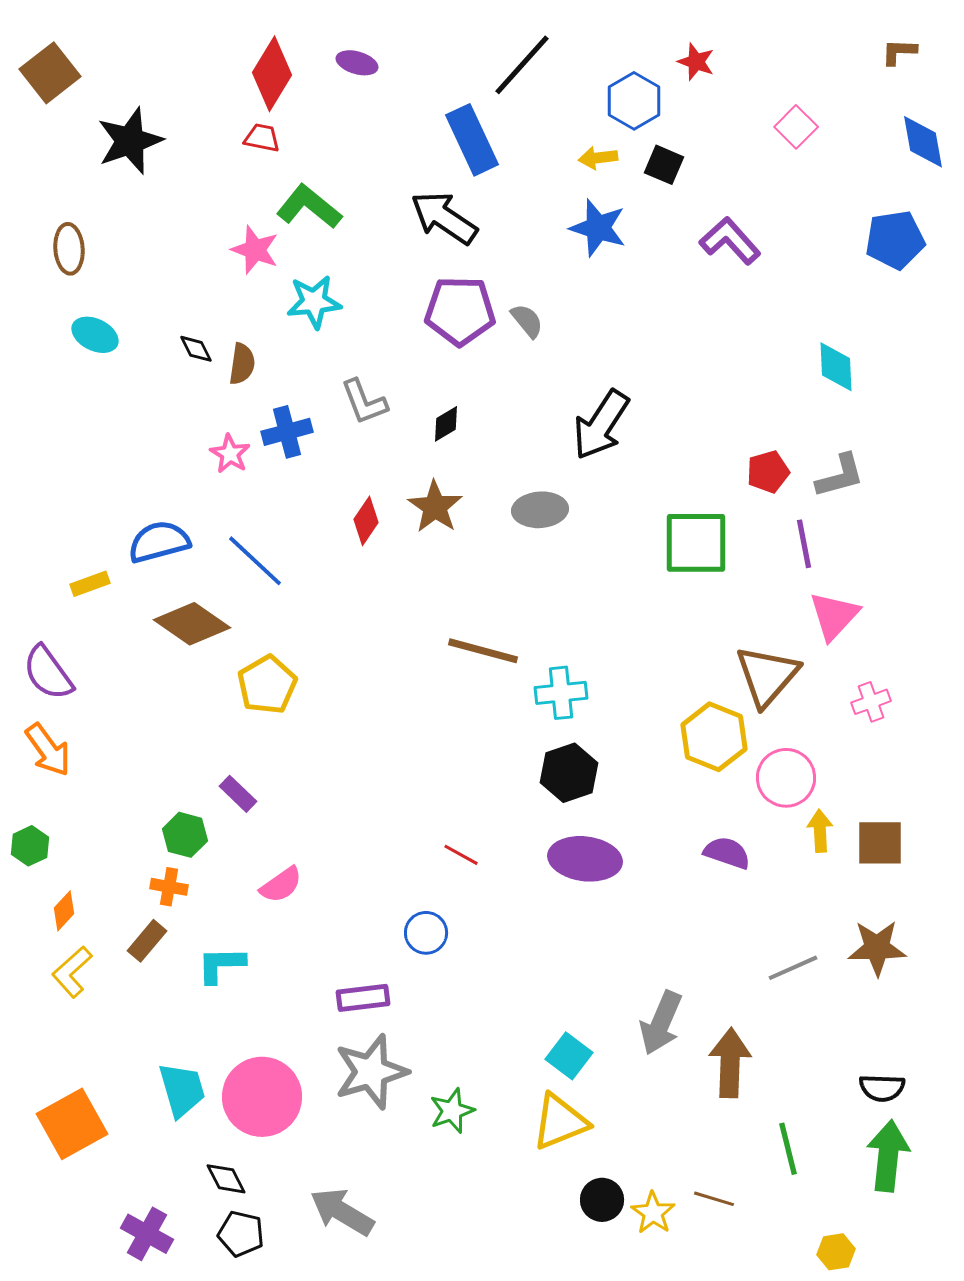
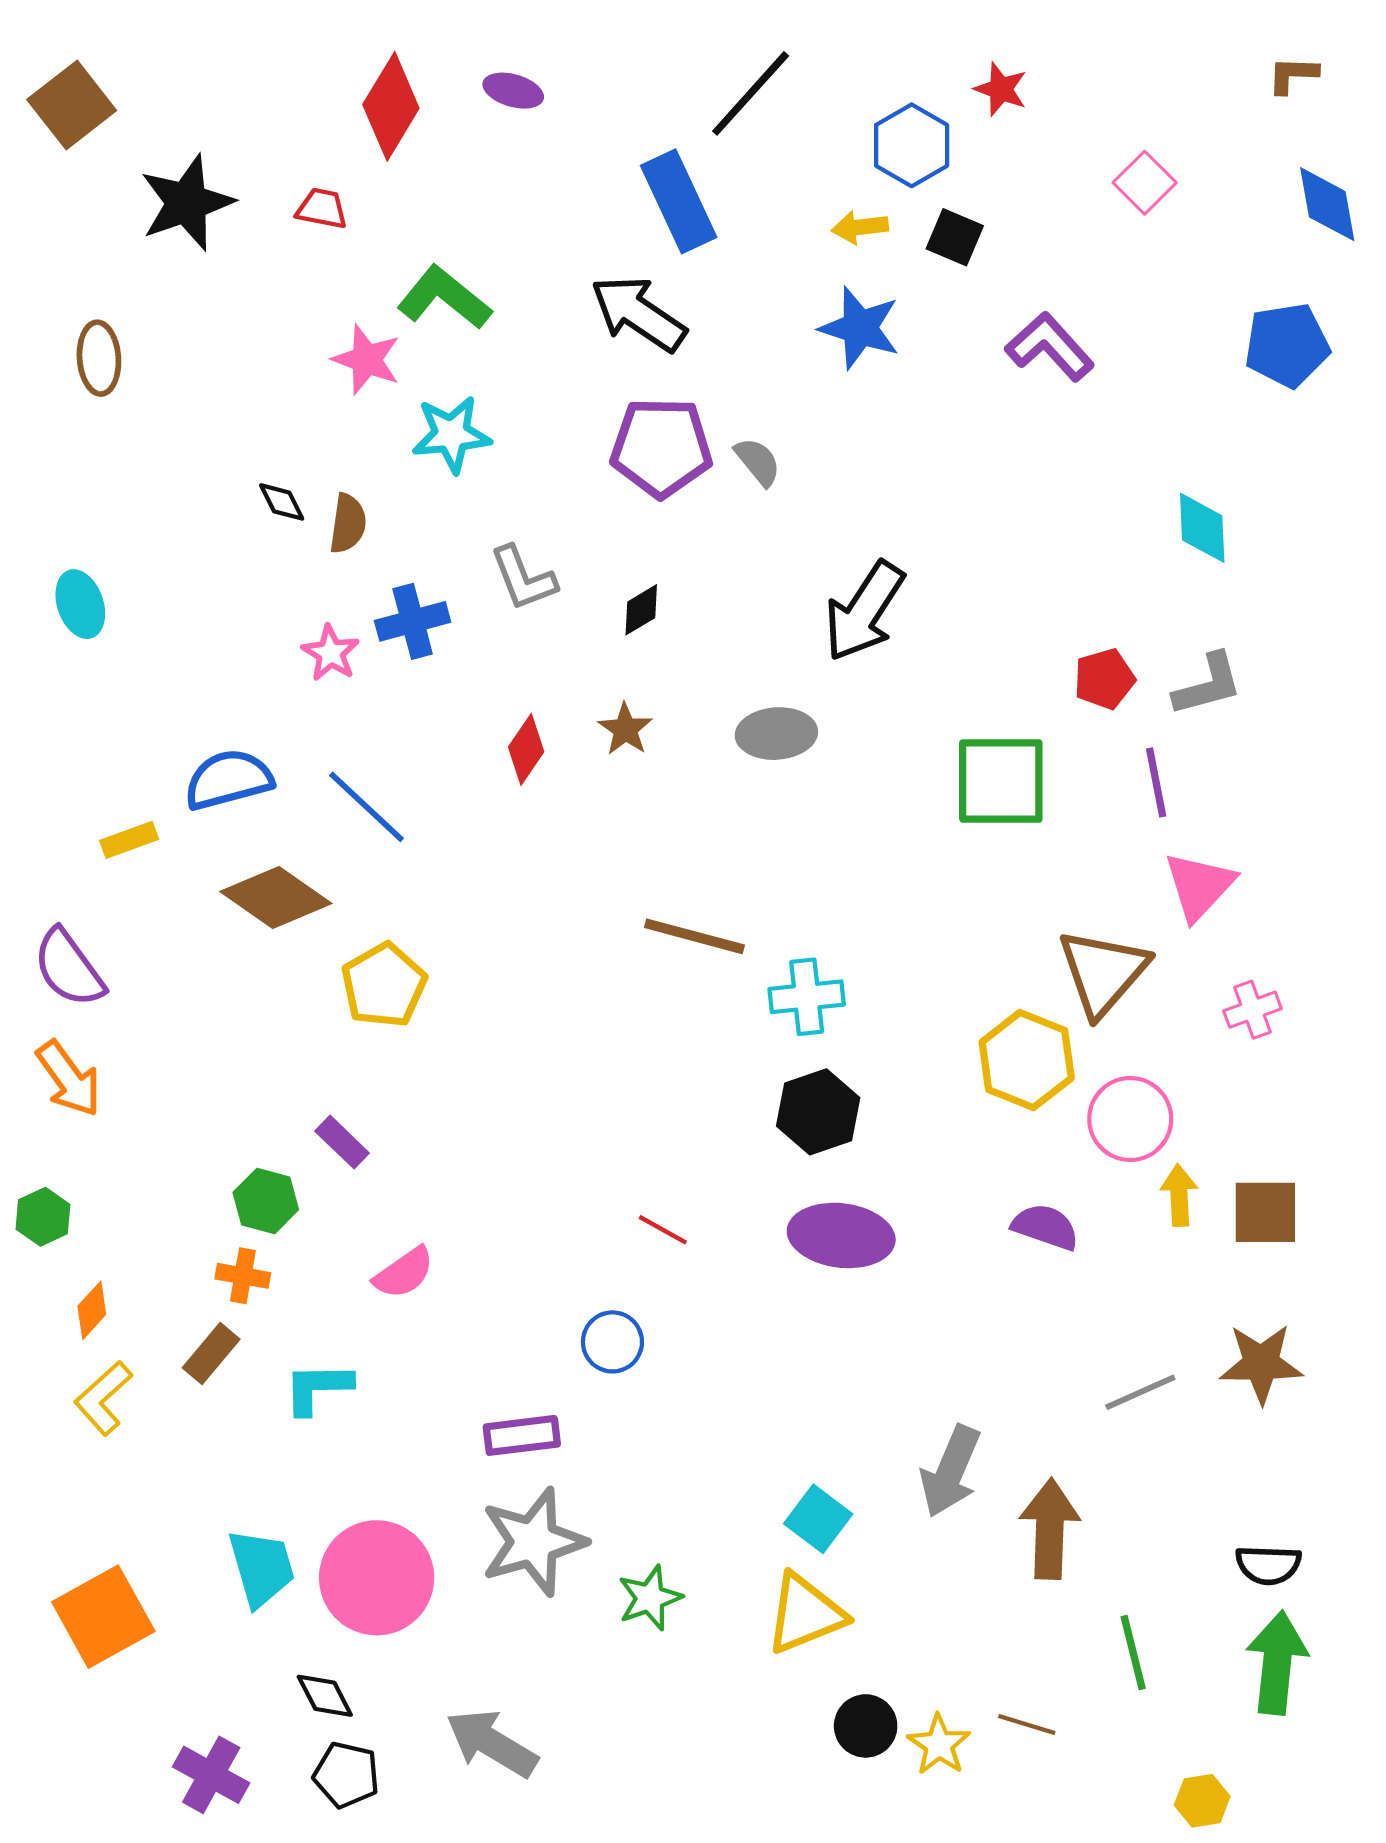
red trapezoid: (262, 138) -> (322, 209), moved
cyan ellipse: (95, 335) -> (80, 604), moved, turned 45
brown star: (435, 507) -> (625, 729), size x0.7

